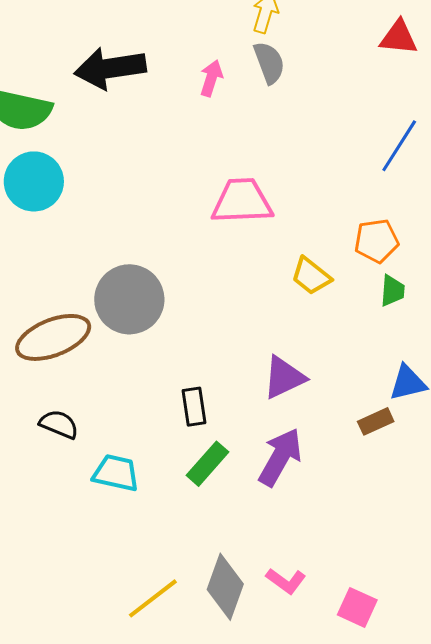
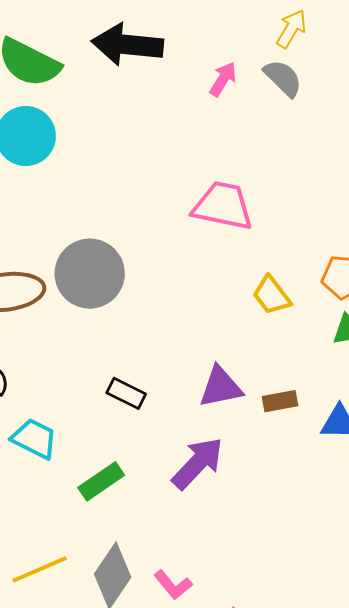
gray semicircle: (269, 63) -> (283, 78), turned -39
black rectangle: (194, 407) -> (126, 393), turned -69
brown rectangle: (376, 421) -> (280, 401), moved
green rectangle: (207, 464) -> (101, 481), moved

